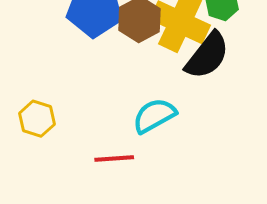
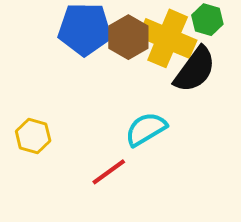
red line: (114, 159) -> (109, 172), turned -30

